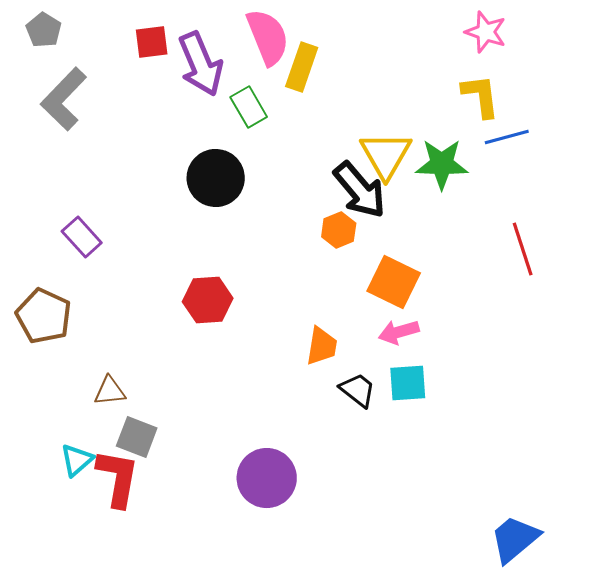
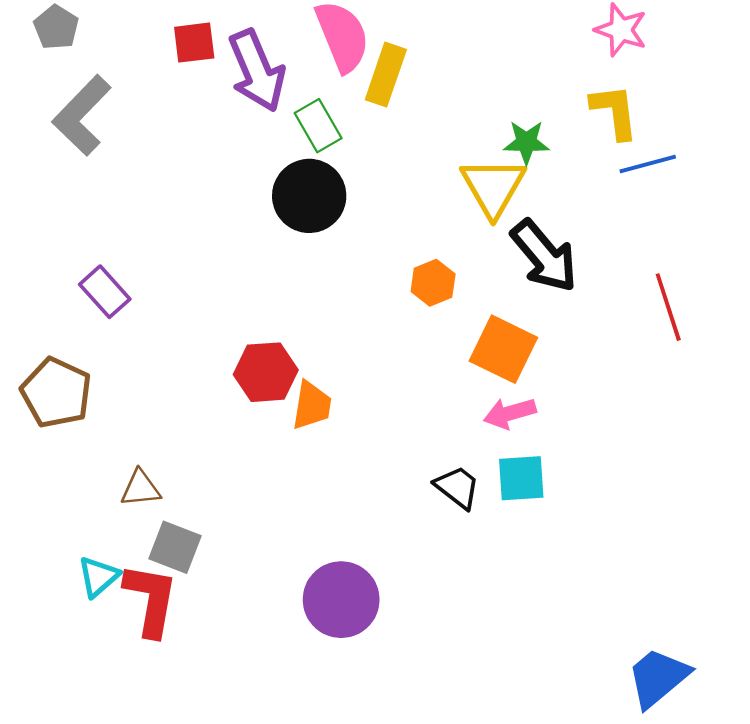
green star: (442, 164) -> (526, 142), moved, size x0.7
black circle: (216, 178) -> (309, 196), moved
black arrow: (360, 190) -> (544, 256), moved
orange trapezoid: (322, 346) -> (312, 405), moved

